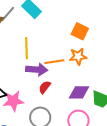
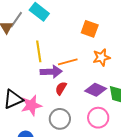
orange star: (78, 56) -> (101, 57), moved
purple diamond: (79, 92) -> (96, 90), turned 30

